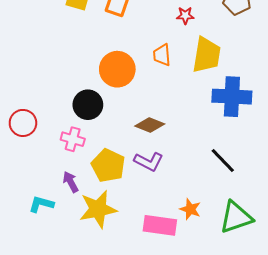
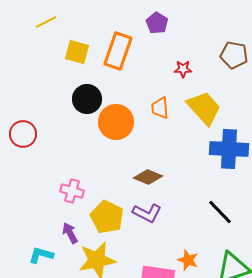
yellow trapezoid: (207, 55) -> (204, 108), turned -51
black circle: (88, 105) -> (87, 99), moved
red circle: (23, 123) -> (23, 134), moved

